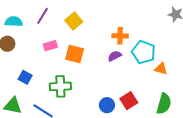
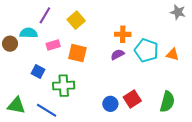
cyan semicircle: (14, 22) -> (29, 33), moved
orange triangle: (161, 69) -> (173, 54), moved
blue square: (25, 77) -> (38, 72), moved

